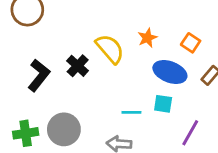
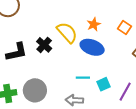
blue ellipse: (170, 72) -> (92, 47), moved
black L-shape: (39, 75) -> (17, 52), turned 40
cyan square: (163, 104) -> (104, 84), moved, turned -32

